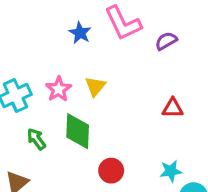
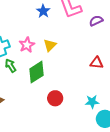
green diamond: (78, 131) -> (36, 72), turned 50
green arrow: (36, 139) -> (11, 66), moved

